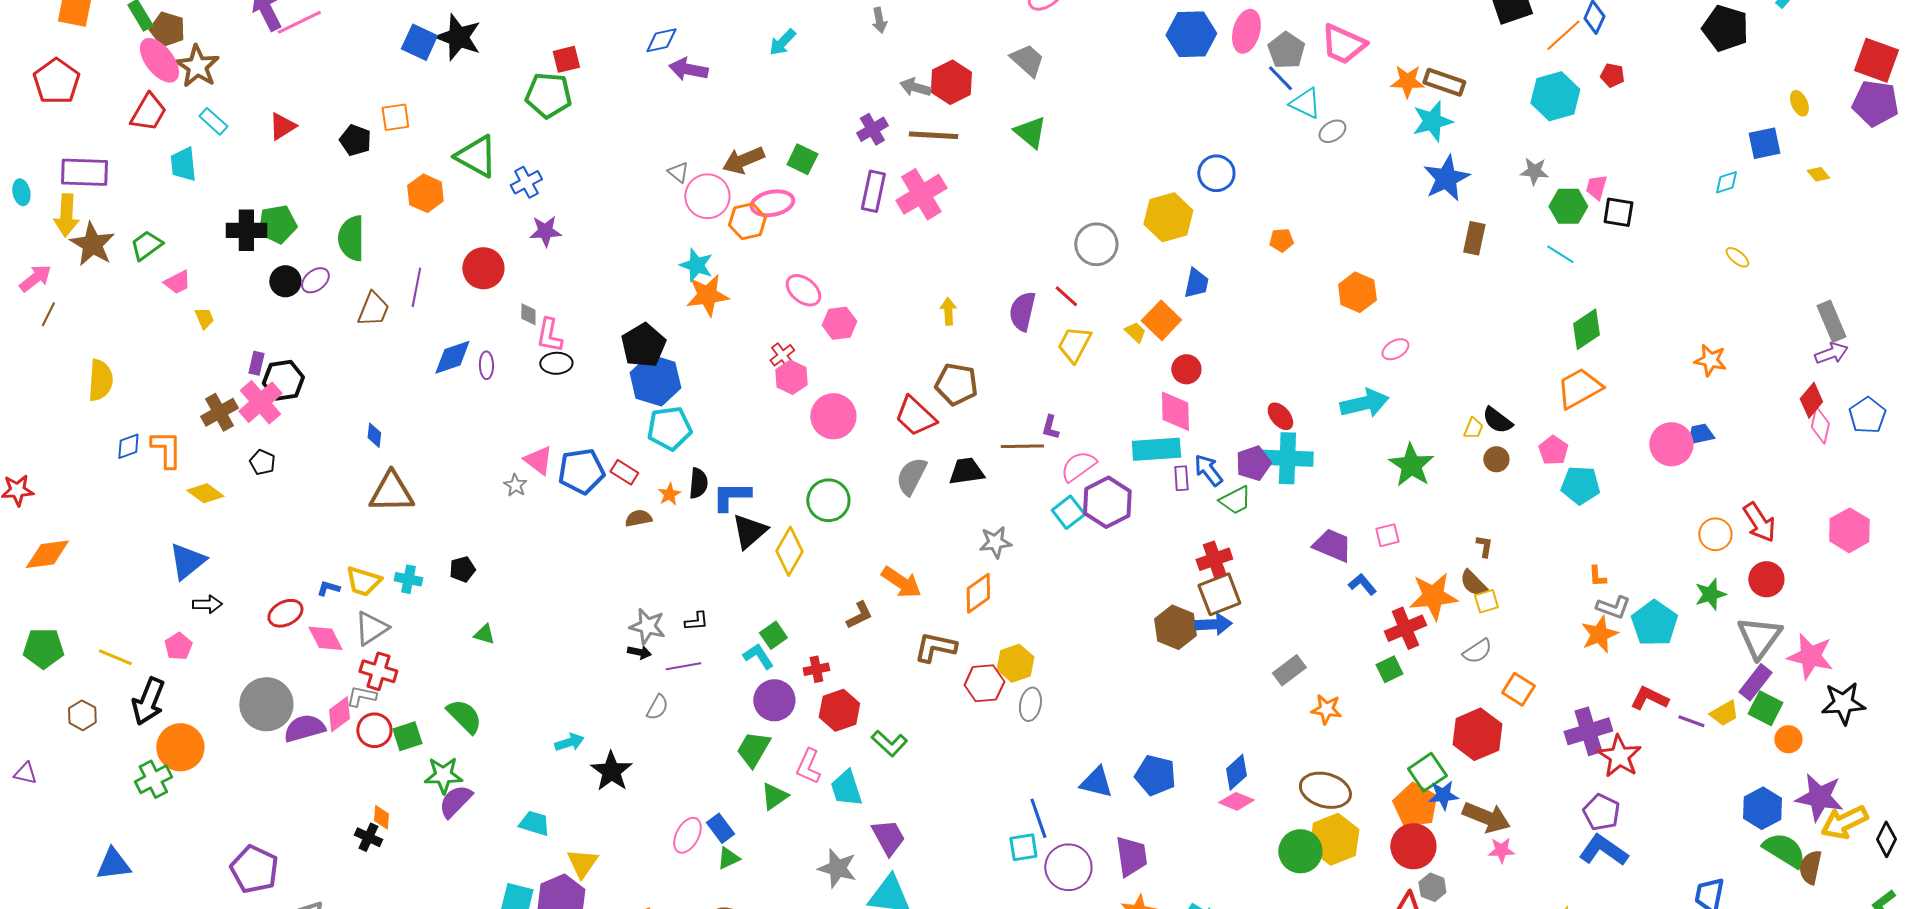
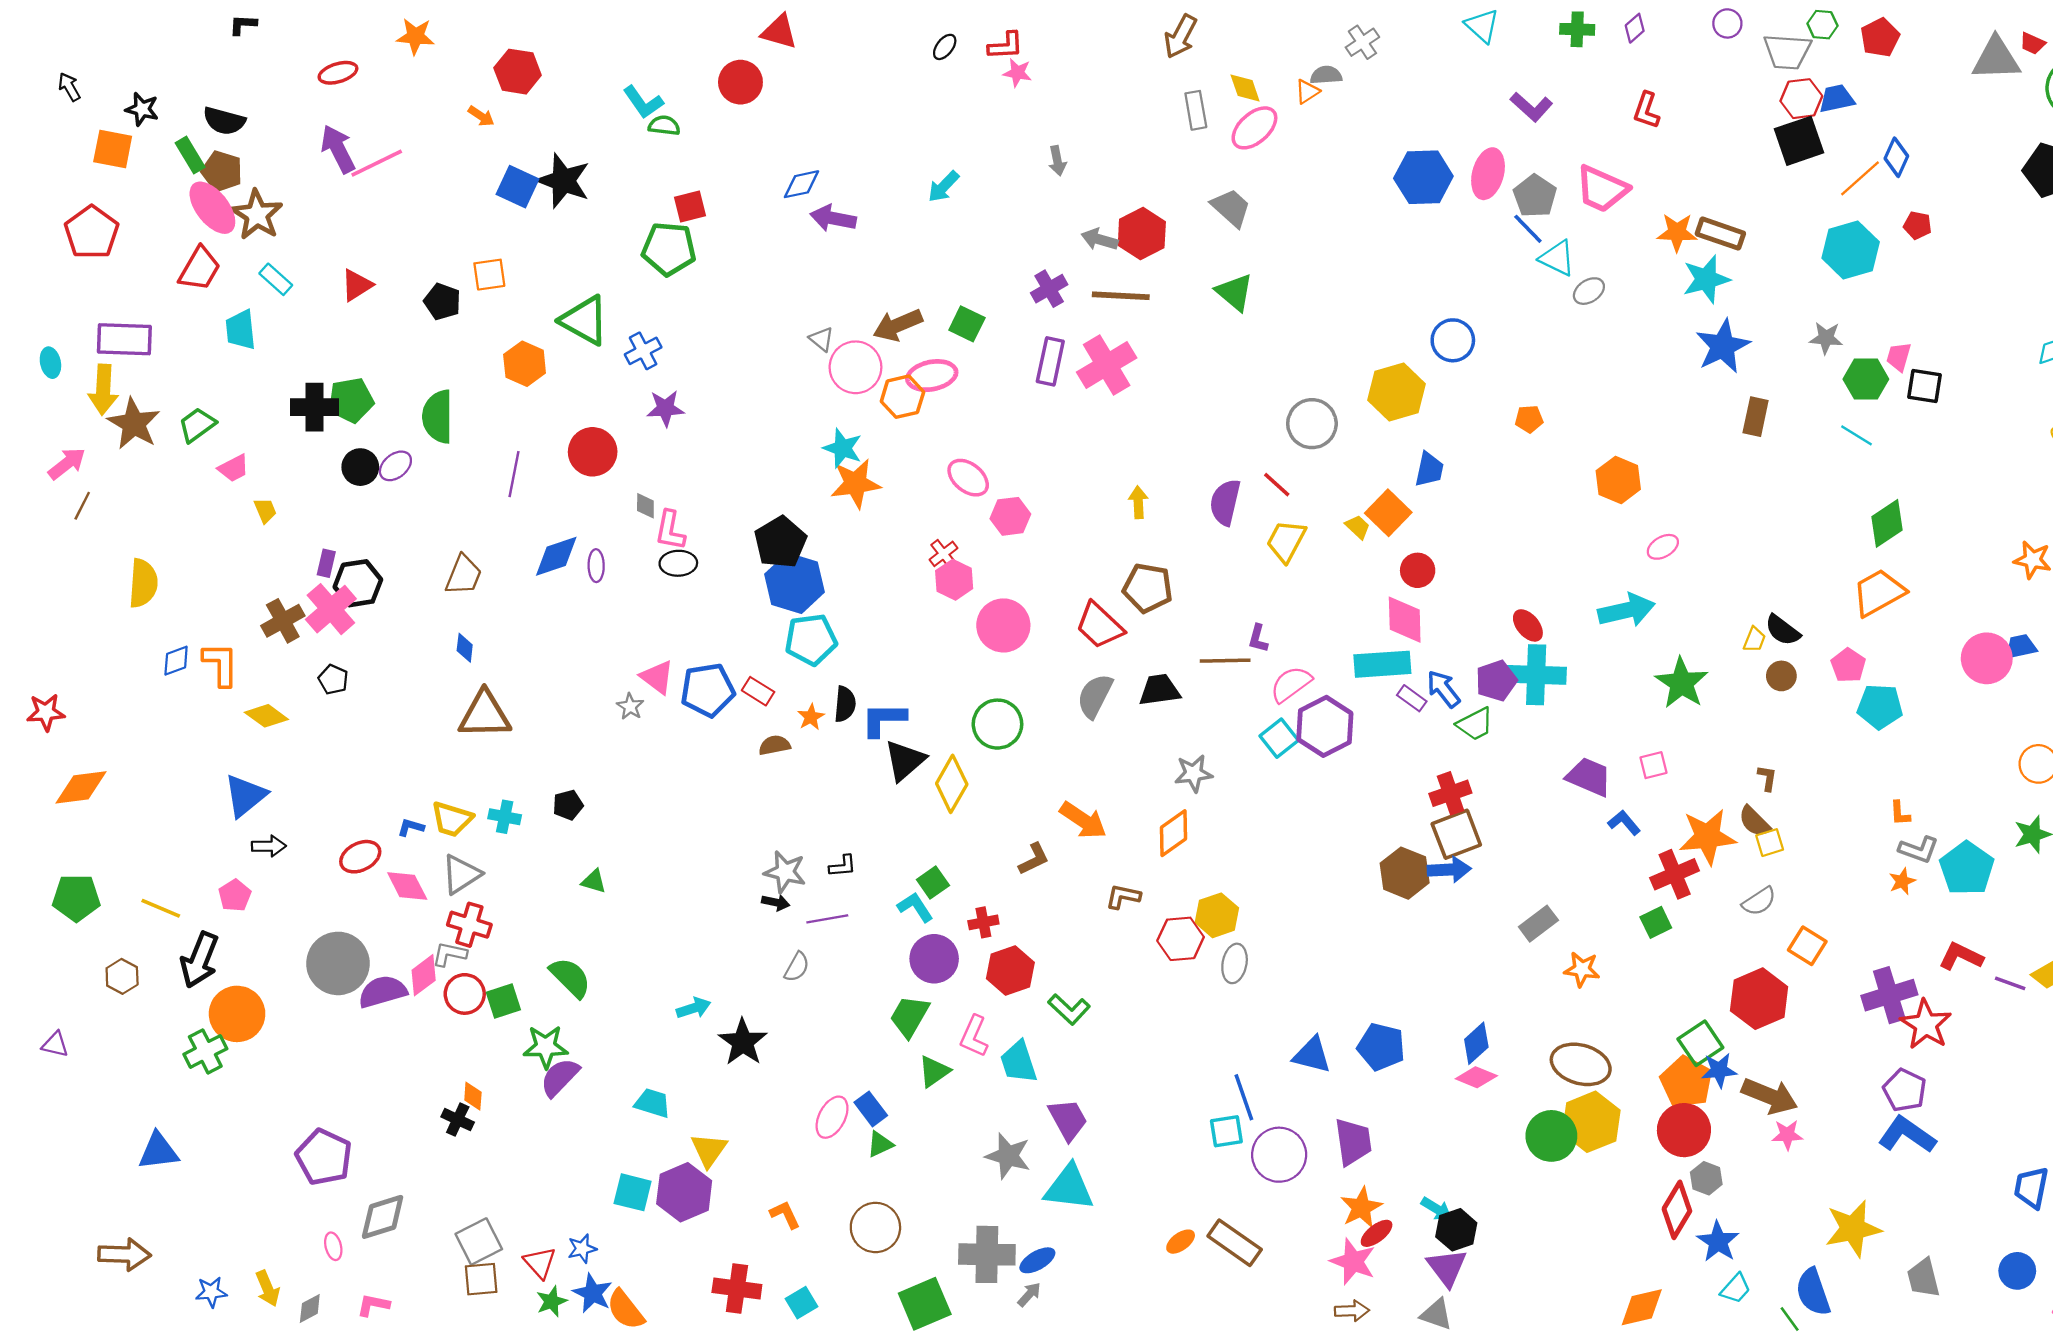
brown trapezoid: (373, 309) -> (464, 575), moved
purple rectangle: (1181, 478) -> (1412, 698), turned -50
orange star: (1599, 634) -> (1902, 881), size x0.6
brown L-shape: (935, 647) -> (1123, 897), size x0.7

